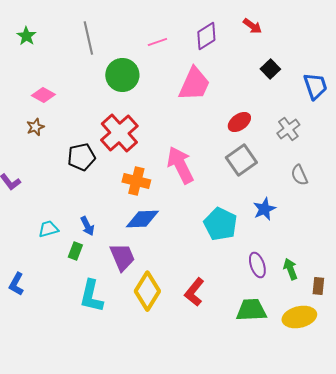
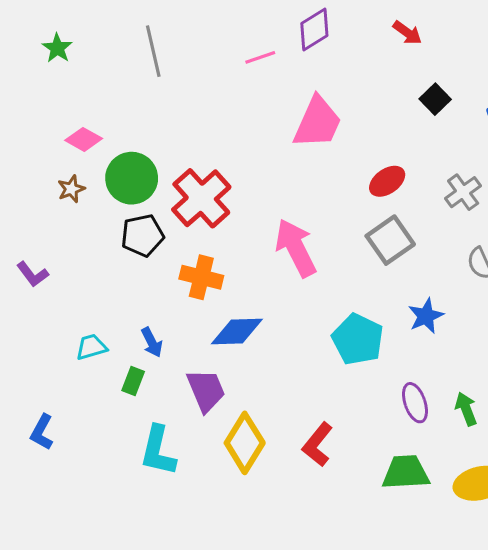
purple diamond: (206, 36) -> (314, 30), moved
green circle: (122, 75) -> (132, 178), moved
orange cross: (136, 181) -> (201, 277), moved

